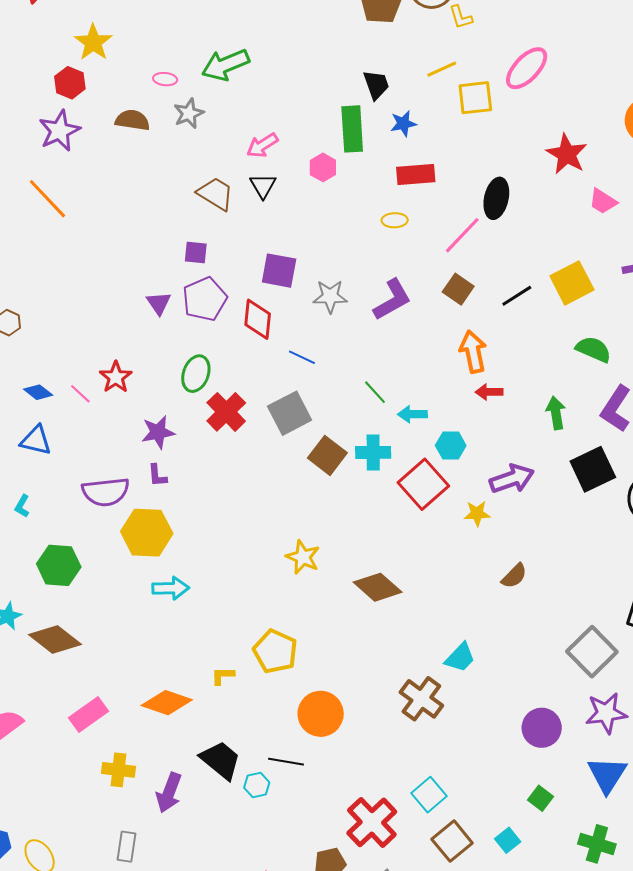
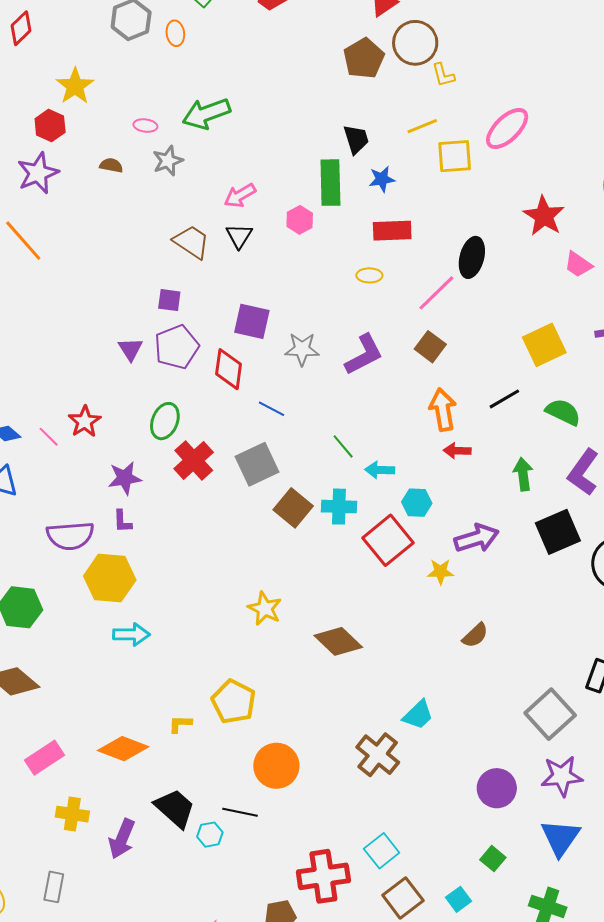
brown semicircle: (132, 120) -> (111, 165), size x0.7
black line: (517, 296) -> (504, 399), moved
red cross: (372, 822) -> (323, 876), turned 33
gray rectangle: (127, 847) -> (54, 887), moved

